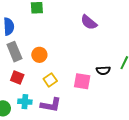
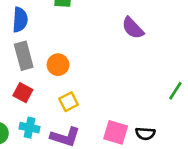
black semicircle: (103, 70) -> (145, 134), moved
pink square: (82, 81) -> (116, 132), moved

